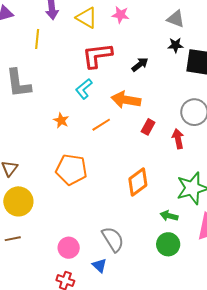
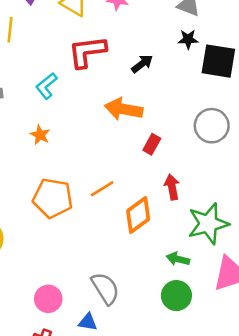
cyan L-shape: (84, 89) -> (46, 86), moved
orange line: (101, 125) -> (102, 189), moved
red arrow: (178, 139) -> (172, 187), moved
blue triangle: (99, 265) -> (88, 322), turned -35

